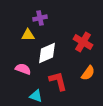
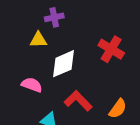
orange semicircle: (88, 73) -> (118, 109), moved
red L-shape: (58, 81) -> (78, 101), turned -30

